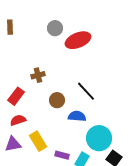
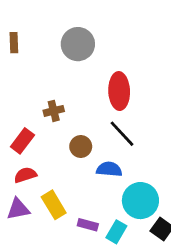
gray circle: (55, 28) -> (78, 44), size x1.5
red ellipse: (78, 40) -> (119, 91), moved, turned -70

